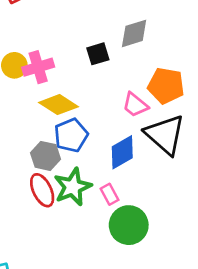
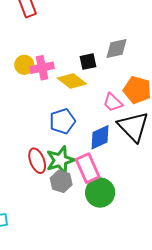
yellow diamond: (58, 105) -> (72, 81), moved
gray hexagon: (46, 156) -> (61, 181), moved
pink rectangle: (110, 194) -> (88, 168), size x1.8

